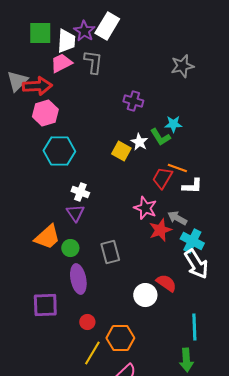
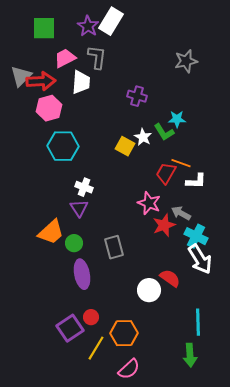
white trapezoid: (66, 41) -> (81, 82), moved
purple square: (45, 305) -> (70, 328), moved, turned -32

